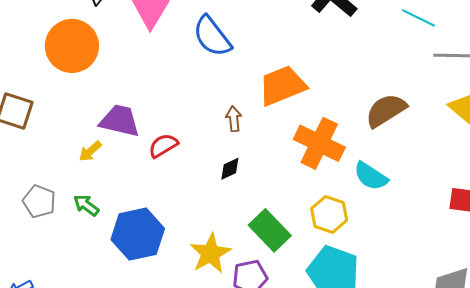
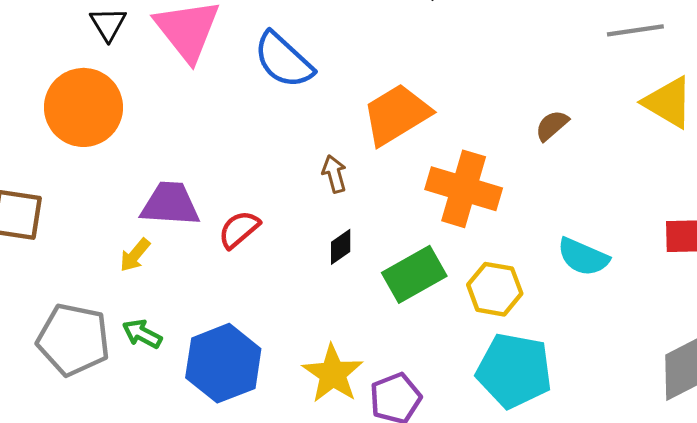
brown semicircle: (386, 110) -> (552, 125), size x0.6
cyan semicircle: (371, 176) -> (583, 257), moved
gray pentagon: (39, 201) -> (73, 340), size x1.5
green rectangle: (270, 230) -> (414, 274), moved, turned -66

